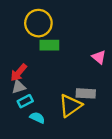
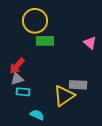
pink triangle: (99, 57) -> (90, 43), moved
cyan rectangle: (25, 101) -> (23, 92), turned 32
cyan semicircle: (37, 118) -> (37, 115), moved

